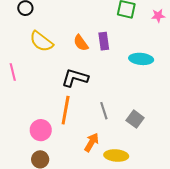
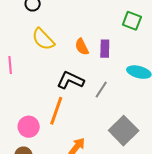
gray line: (104, 111) -> (101, 90), moved, turned 42
gray square: (135, 119) -> (124, 131), size x1.6

